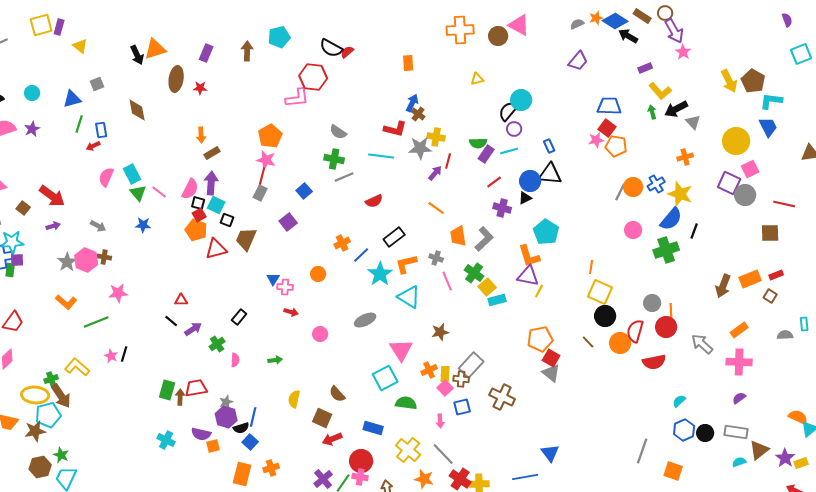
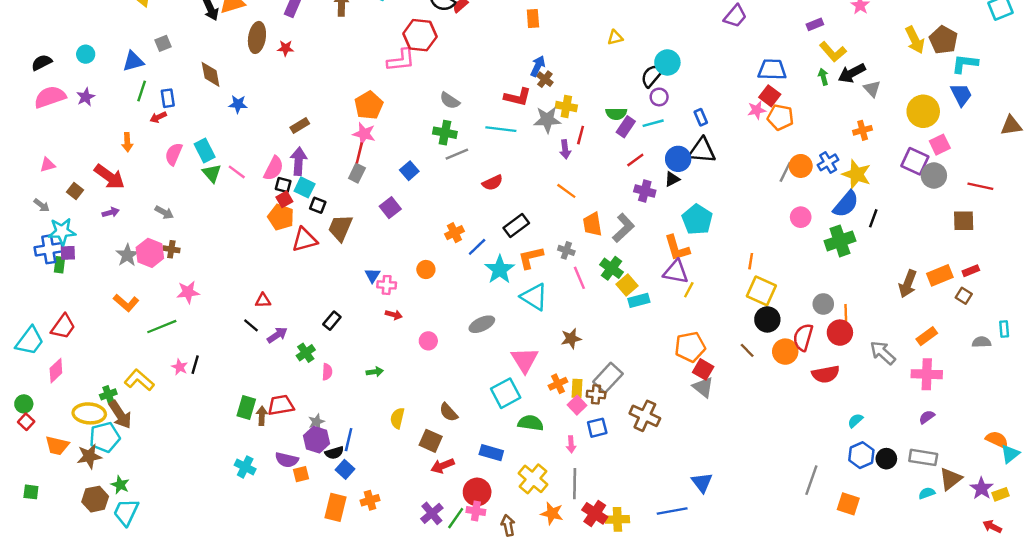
orange arrow: (201, 135) -> (127, 142), moved
purple arrow: (435, 173) -> (565, 149), turned 133
blue star: (143, 225) -> (238, 104), moved
gray line: (443, 454) -> (575, 484), turned 45

